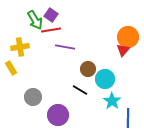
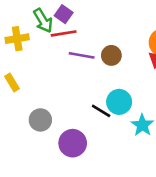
yellow cross: (20, 47) -> (17, 39), moved
brown circle: (88, 69) -> (111, 55), moved
cyan circle: (105, 79) -> (119, 102), moved

